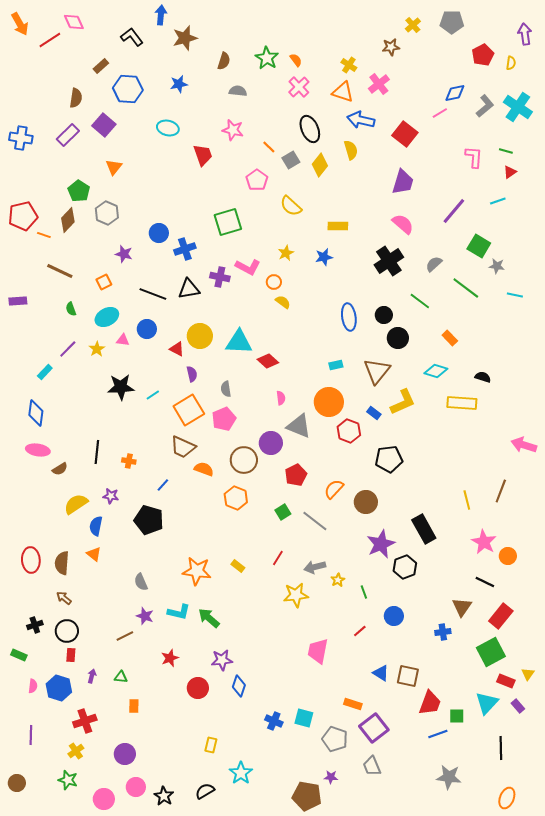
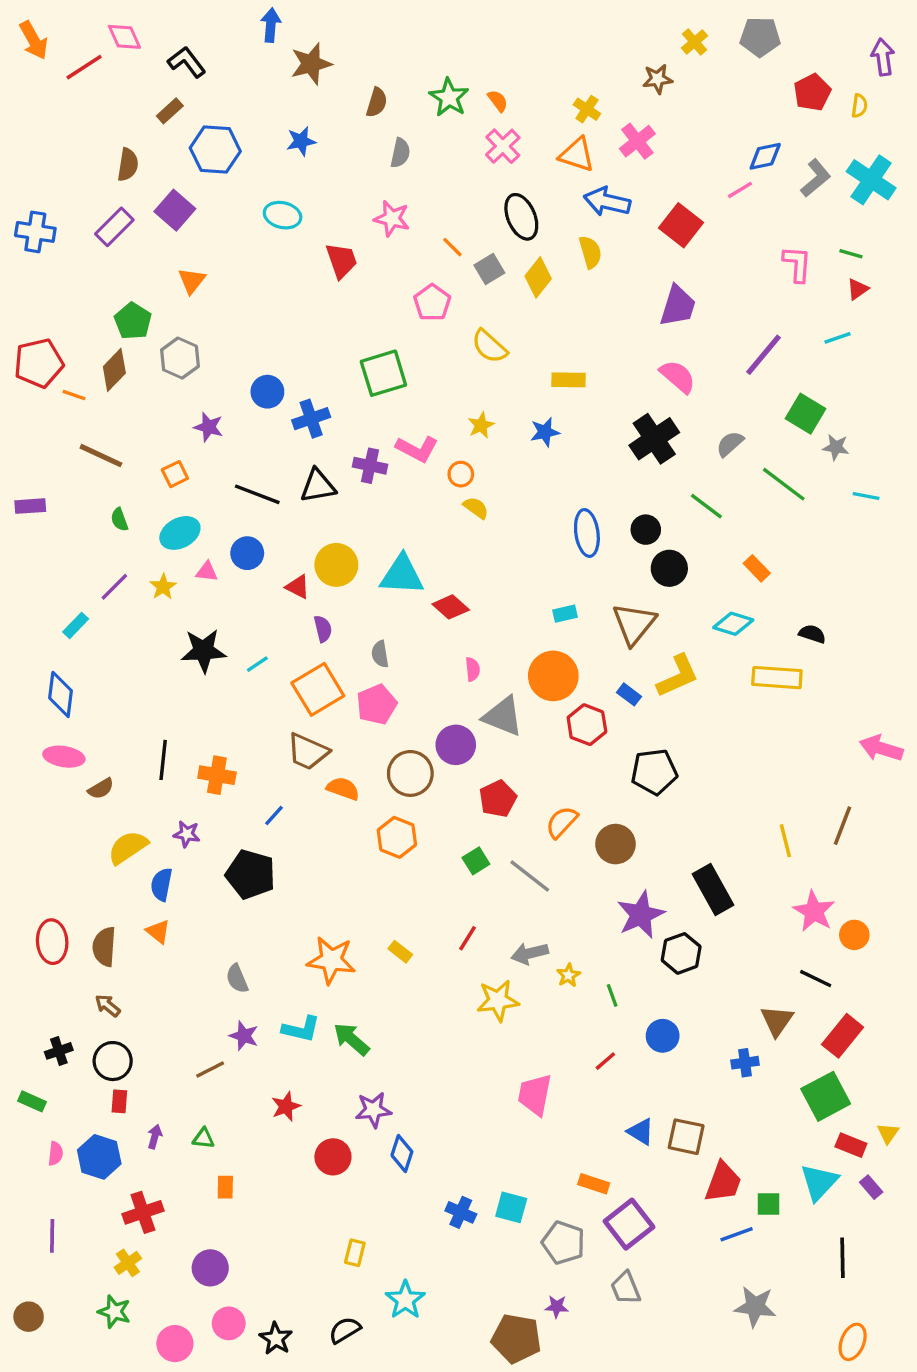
black L-shape: (132, 37) -> (187, 62), moved
gray semicircle: (238, 91) -> (400, 153), turned 96
orange cross: (129, 461) -> (217, 775), size x1.5

